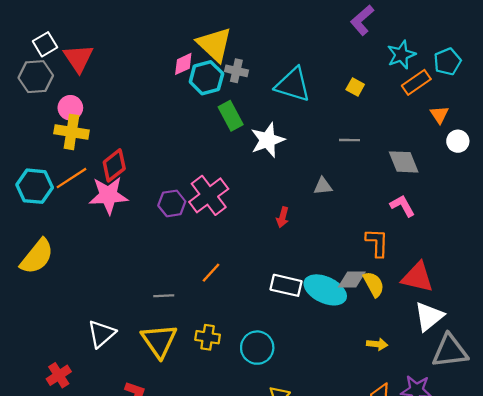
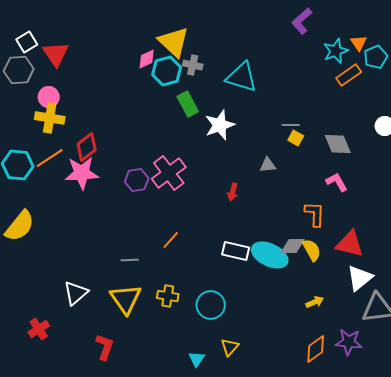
yellow square: (355, 87) -> (296, 138), moved
orange triangle: (439, 115) -> (359, 43), moved
yellow arrow: (377, 344) -> (315, 302), turned -30

